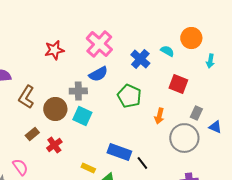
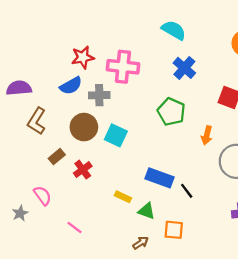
pink cross: (99, 44) -> (123, 67), moved, turned -36
cyan semicircle: (167, 51) -> (174, 30), moved, size x1.5
blue semicircle: (98, 74) -> (71, 86), moved
gray cross: (78, 91) -> (99, 95), moved
brown L-shape: (26, 97) -> (37, 121), moved

